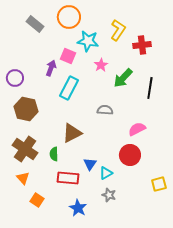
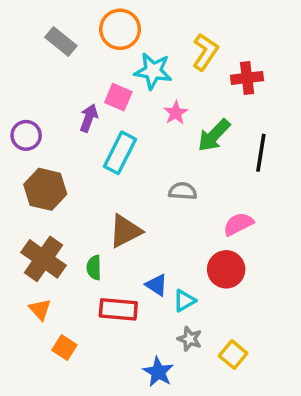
blue triangle: (90, 164) -> (157, 285), turned -32
yellow square: (159, 184) -> (233, 355), moved, turned -35
blue star: (78, 208) -> (158, 372), moved

